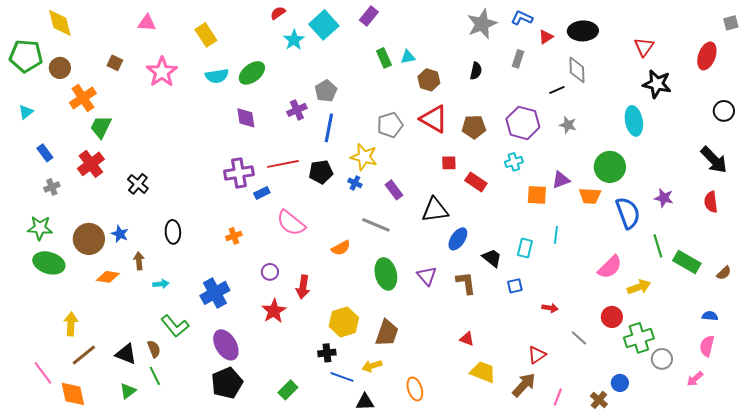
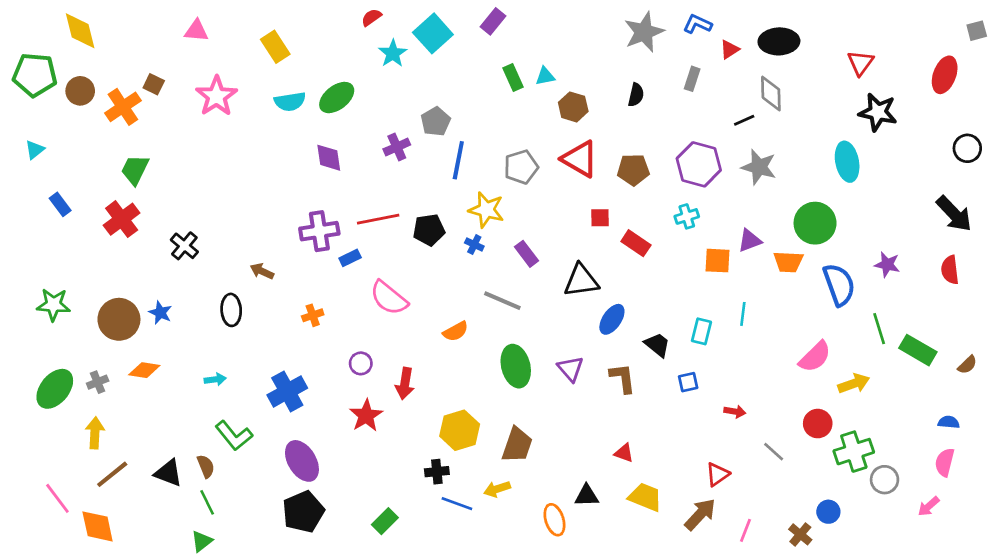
orange cross: (83, 98) -> (123, 107), moved
gray star: (568, 125) -> (759, 167), size x1.5
blue line: (329, 128) -> (458, 160), moved
gray cross: (52, 187) -> (98, 382), moved
brown arrow: (139, 261) -> (262, 271), moved, turned -60
green ellipse: (49, 263) -> (55, 389), moved, turned -68
green triangle: (128, 391) -> (202, 541), moved
black triangle: (365, 402) -> (587, 496), moved

